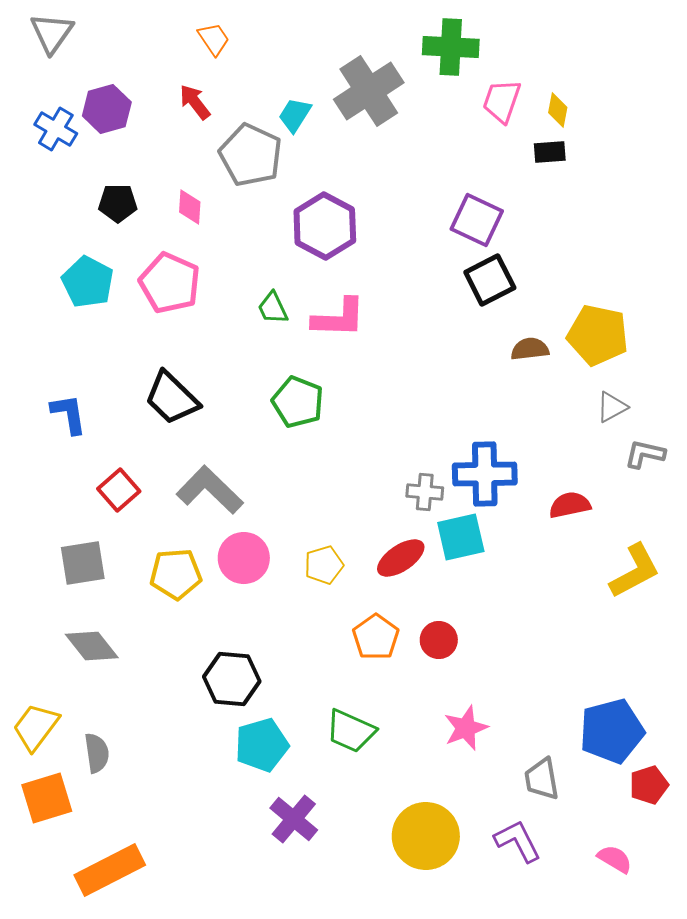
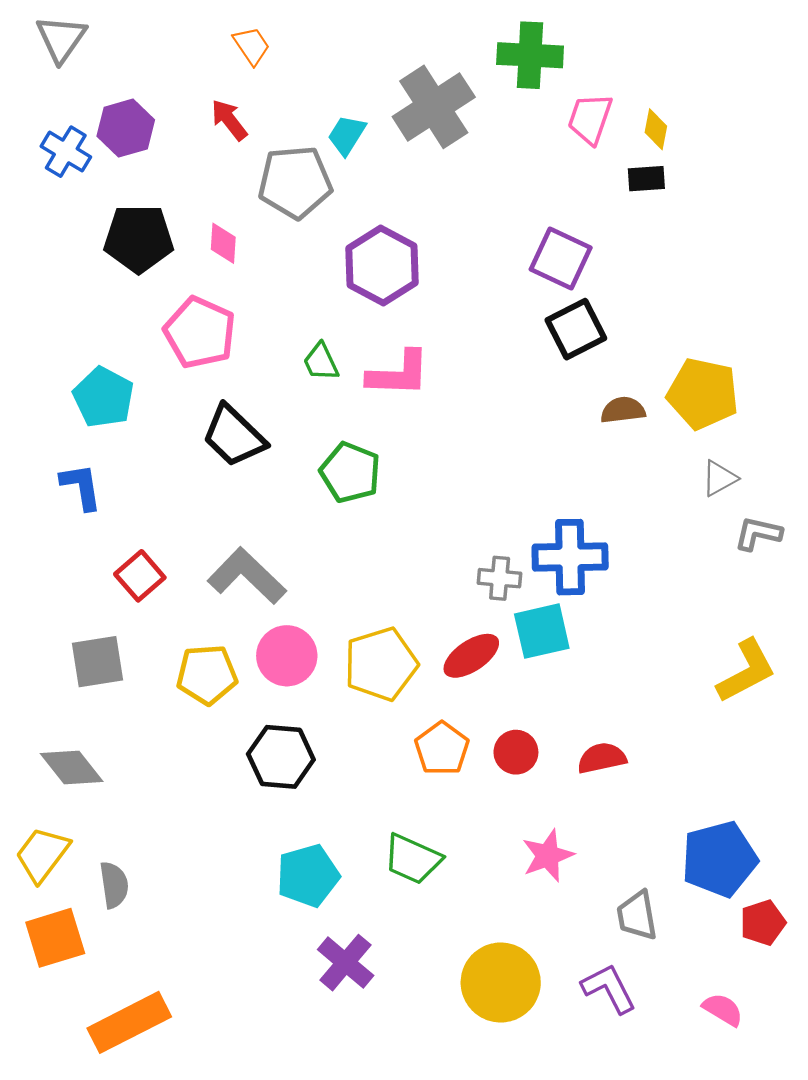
gray pentagon: (251, 155) -> (295, 182), turned -30
black pentagon: (118, 203) -> (139, 239), size x1.5
cyan pentagon: (88, 282) -> (103, 397), moved
black trapezoid: (172, 398) -> (234, 436), moved
red semicircle: (570, 505) -> (602, 758), moved
yellow pentagon: (324, 565) -> (381, 664), size x1.6
gray diamond: (92, 646) -> (72, 767), moved
black hexagon: (232, 679) -> (281, 757), moved

